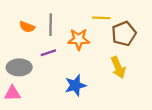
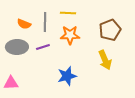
yellow line: (101, 18) -> (68, 13), moved
gray ellipse: (19, 67) -> (17, 47), moved

